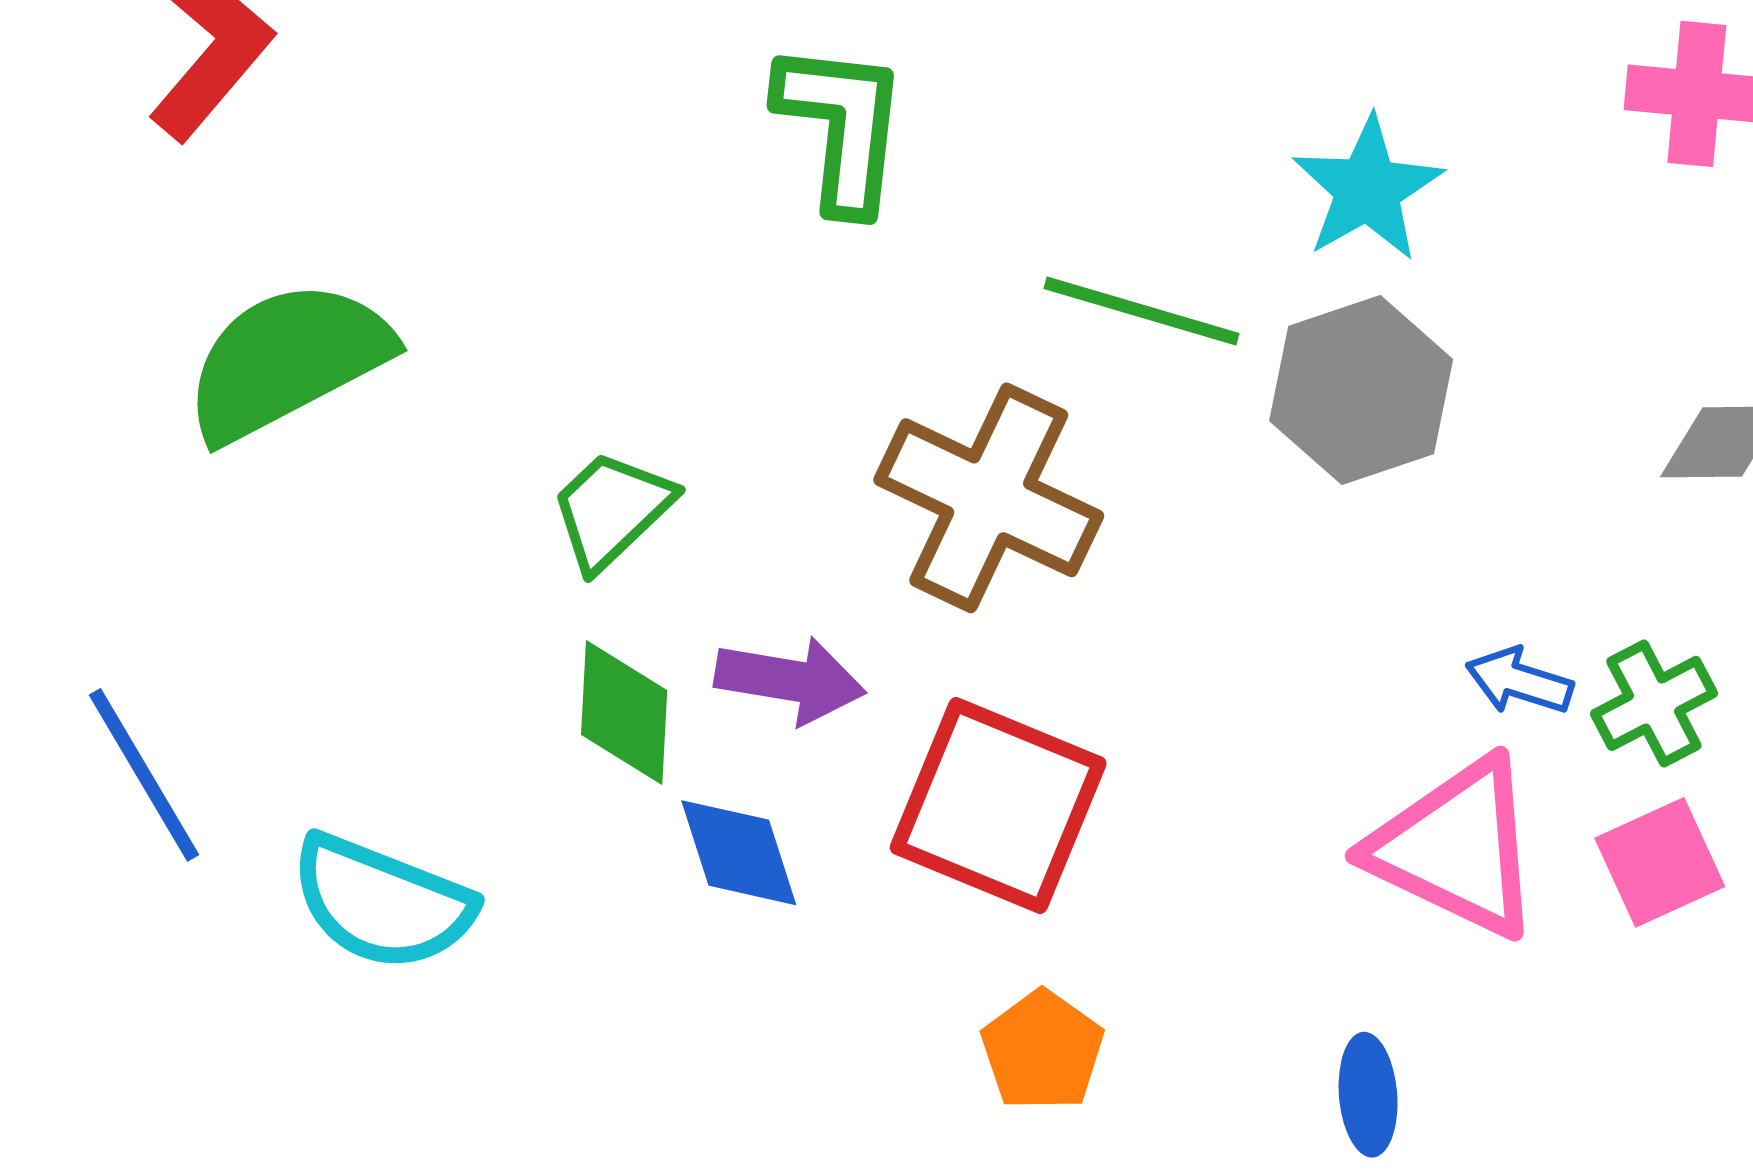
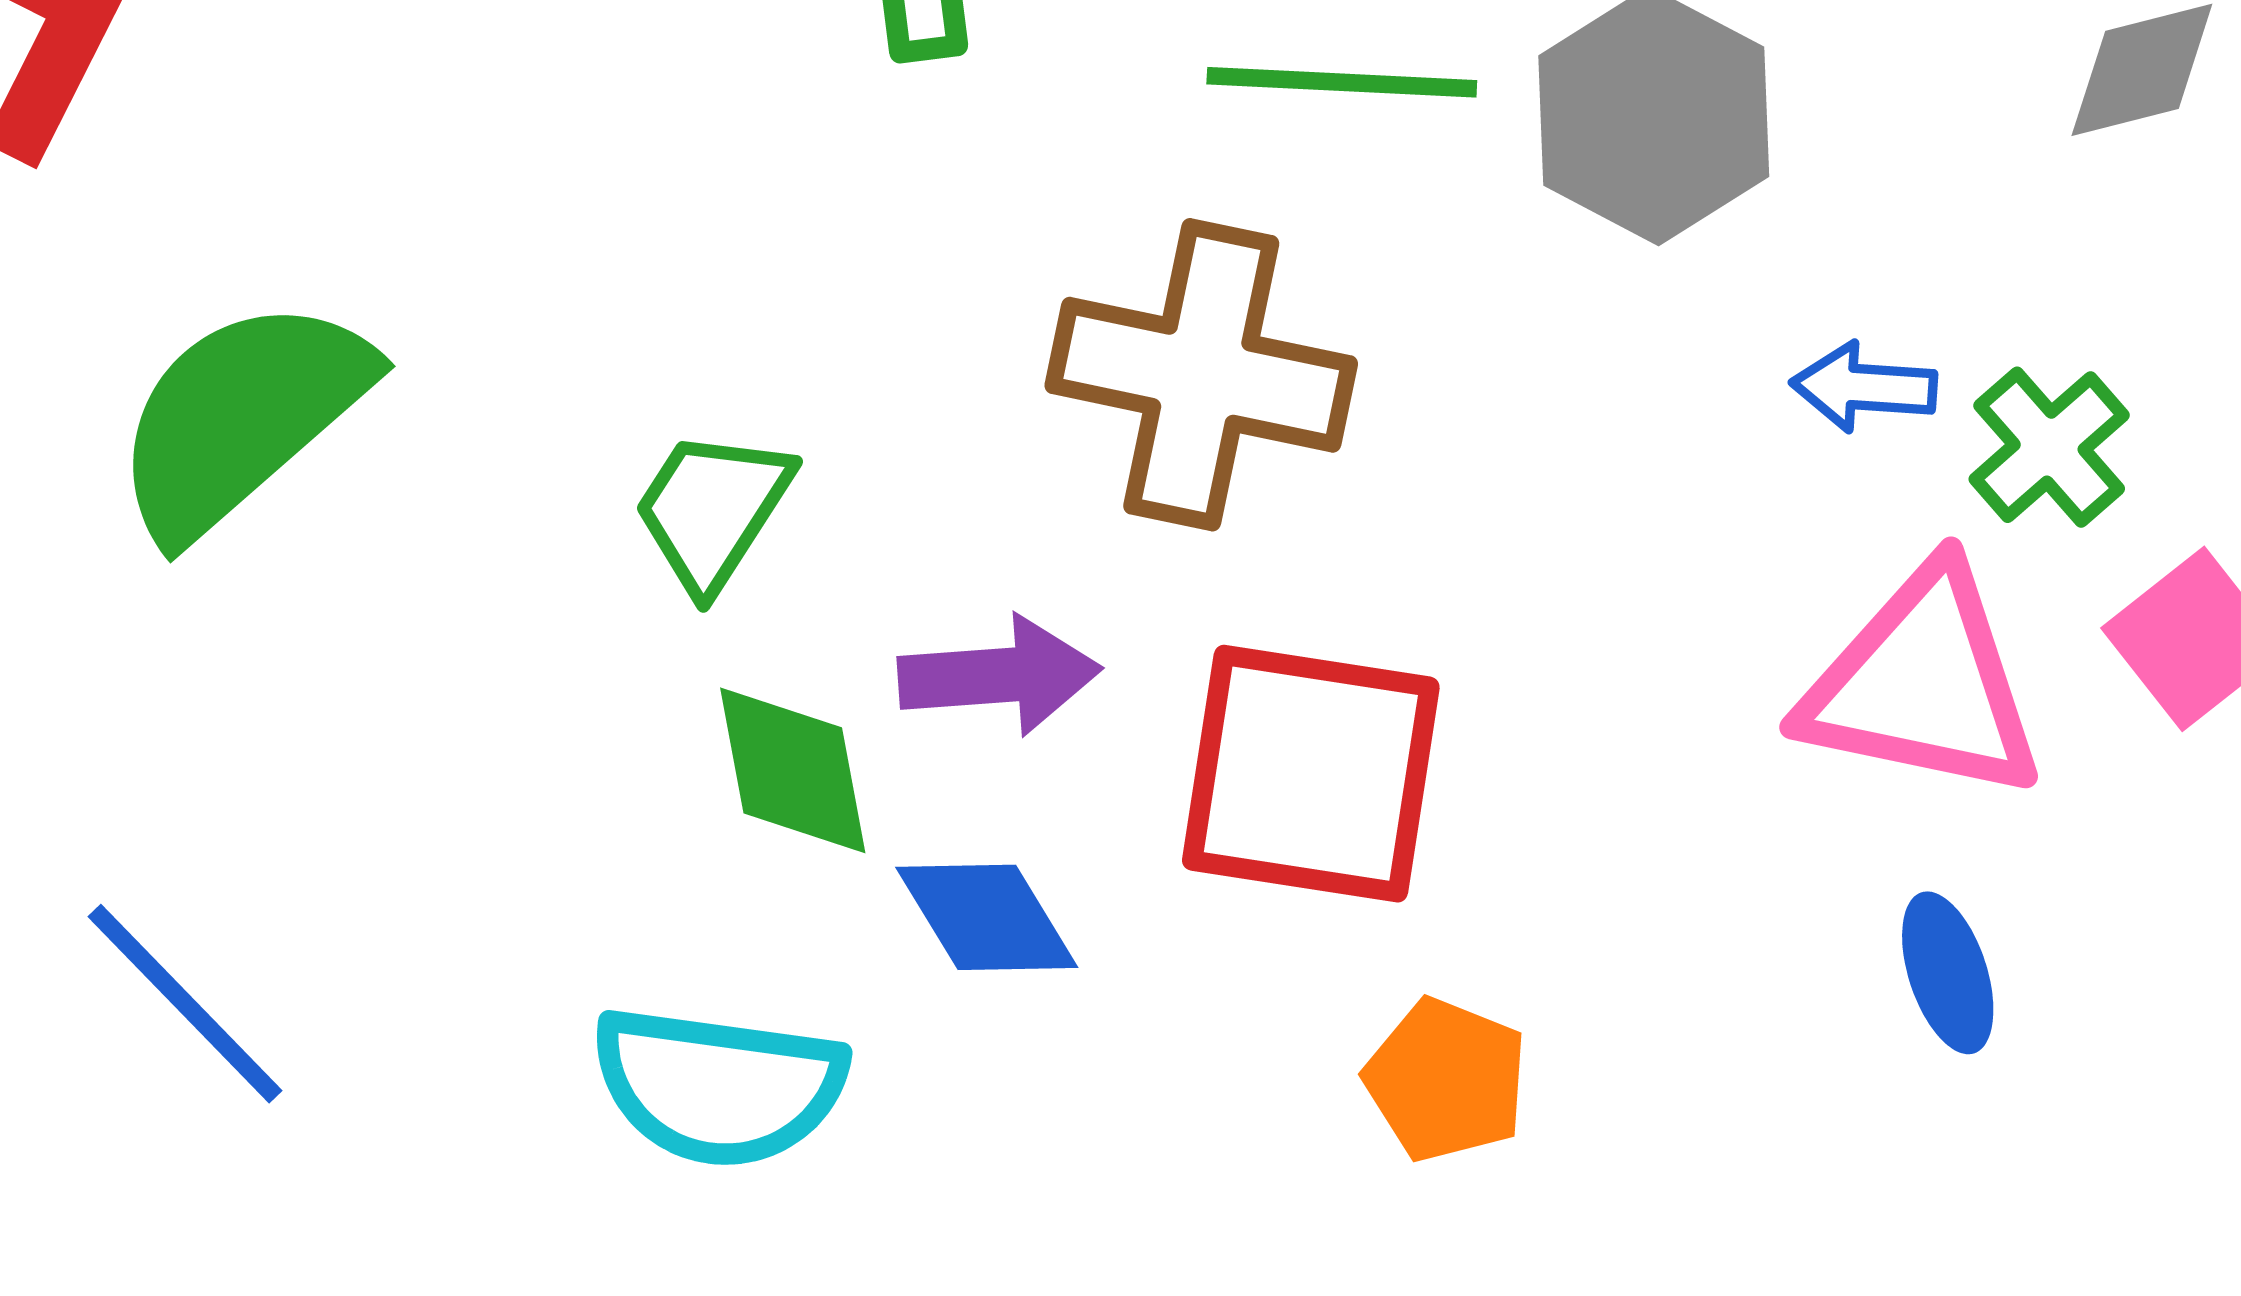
blue arrow: (1519, 681) -> (1864, 387), moved
green cross: (1654, 703) -> (2049, 447), moved
cyan semicircle: (382, 902) -> (719, 1086), moved
blue ellipse: (1368, 1095) -> (1948, 973), moved

